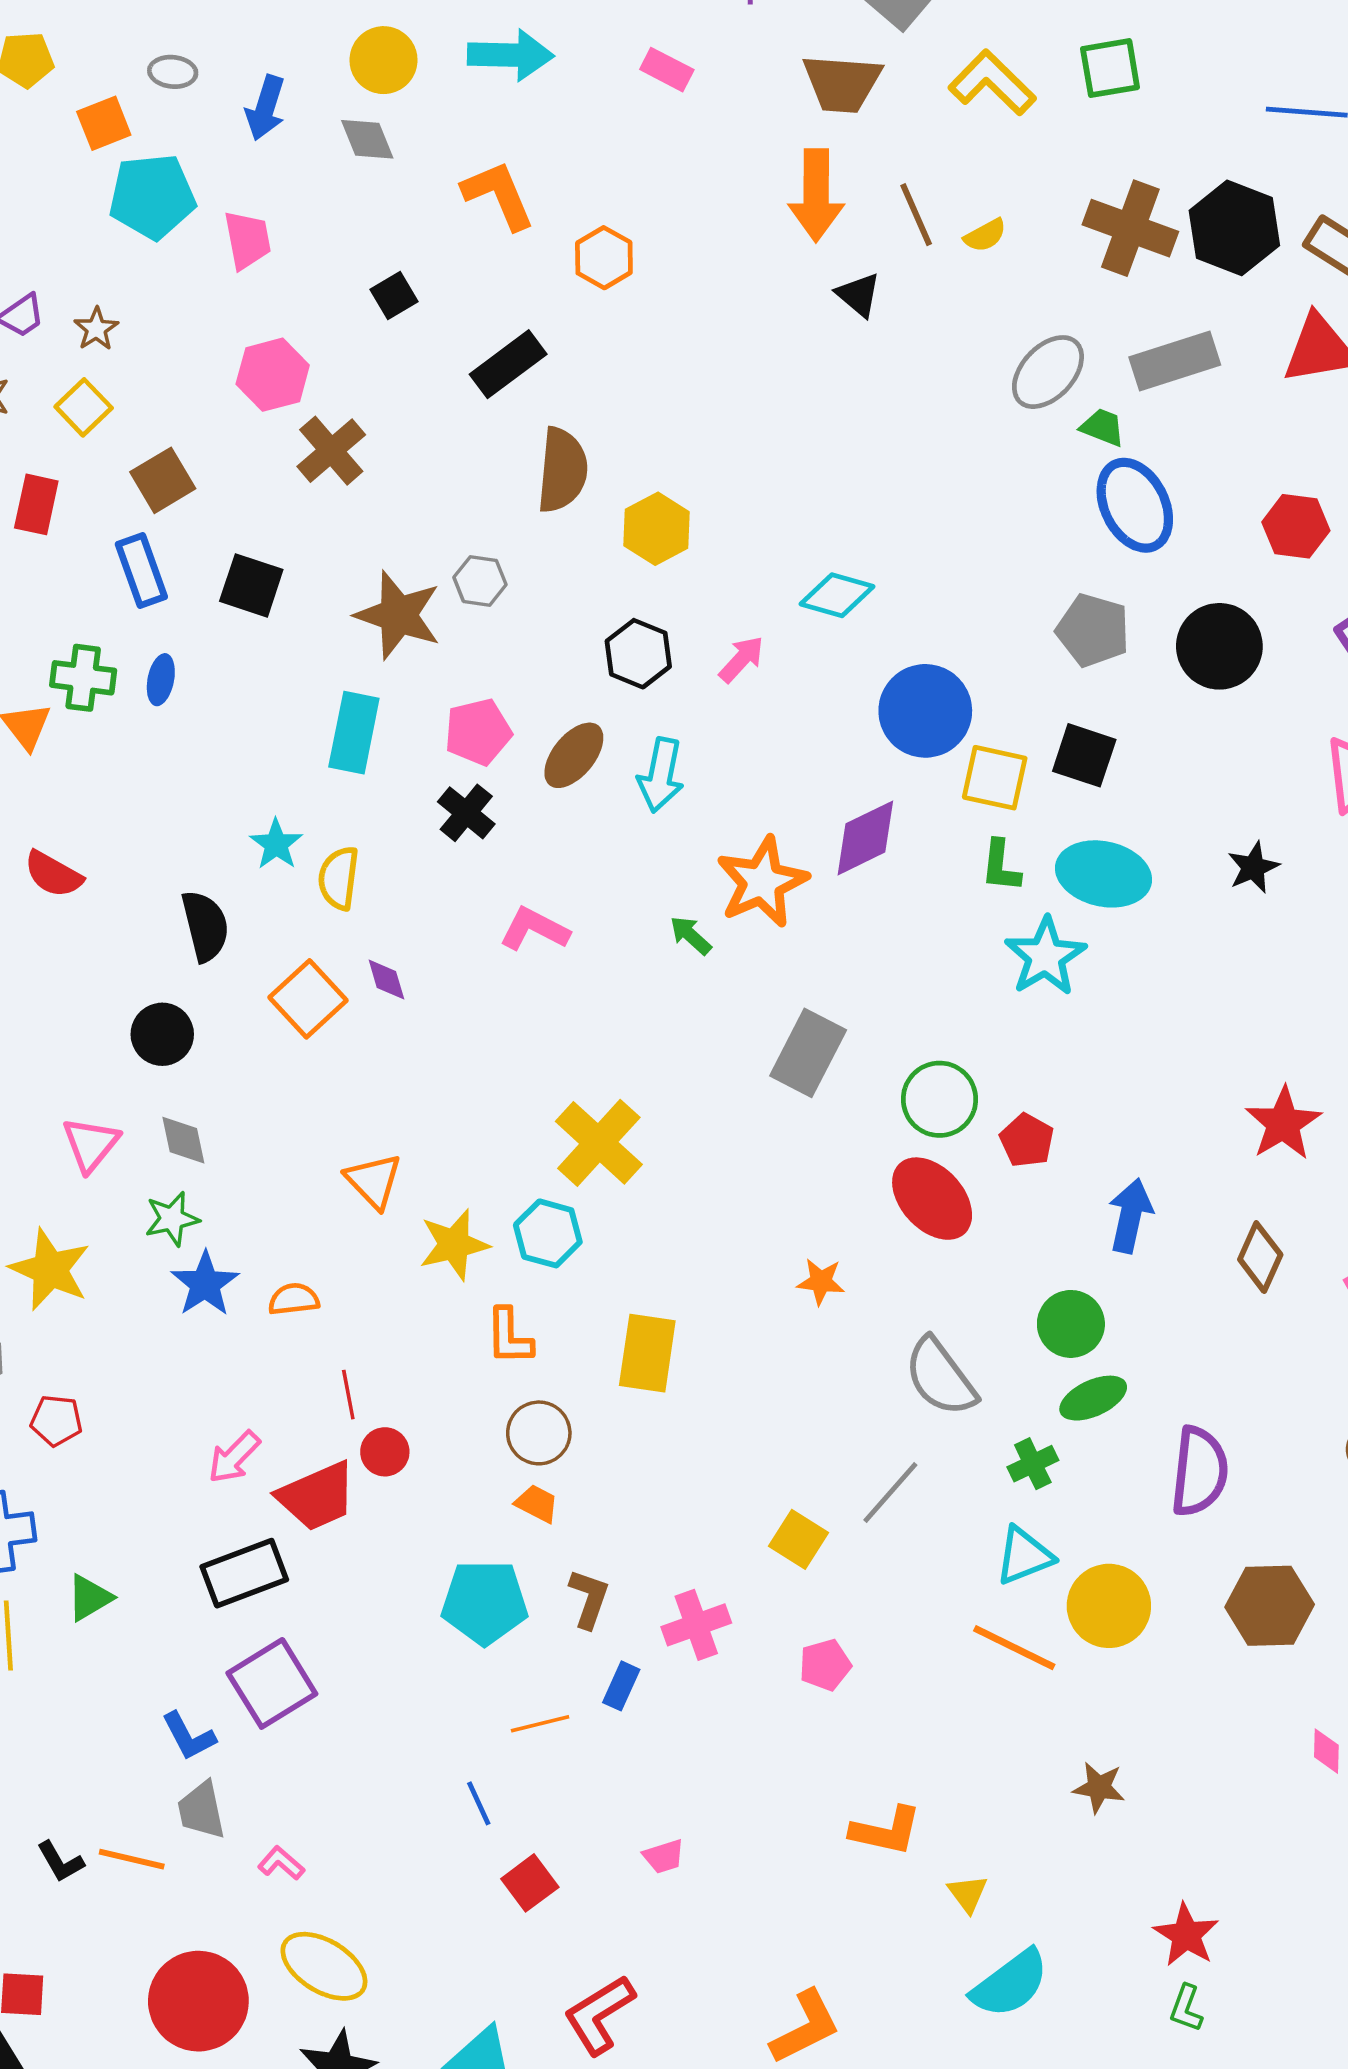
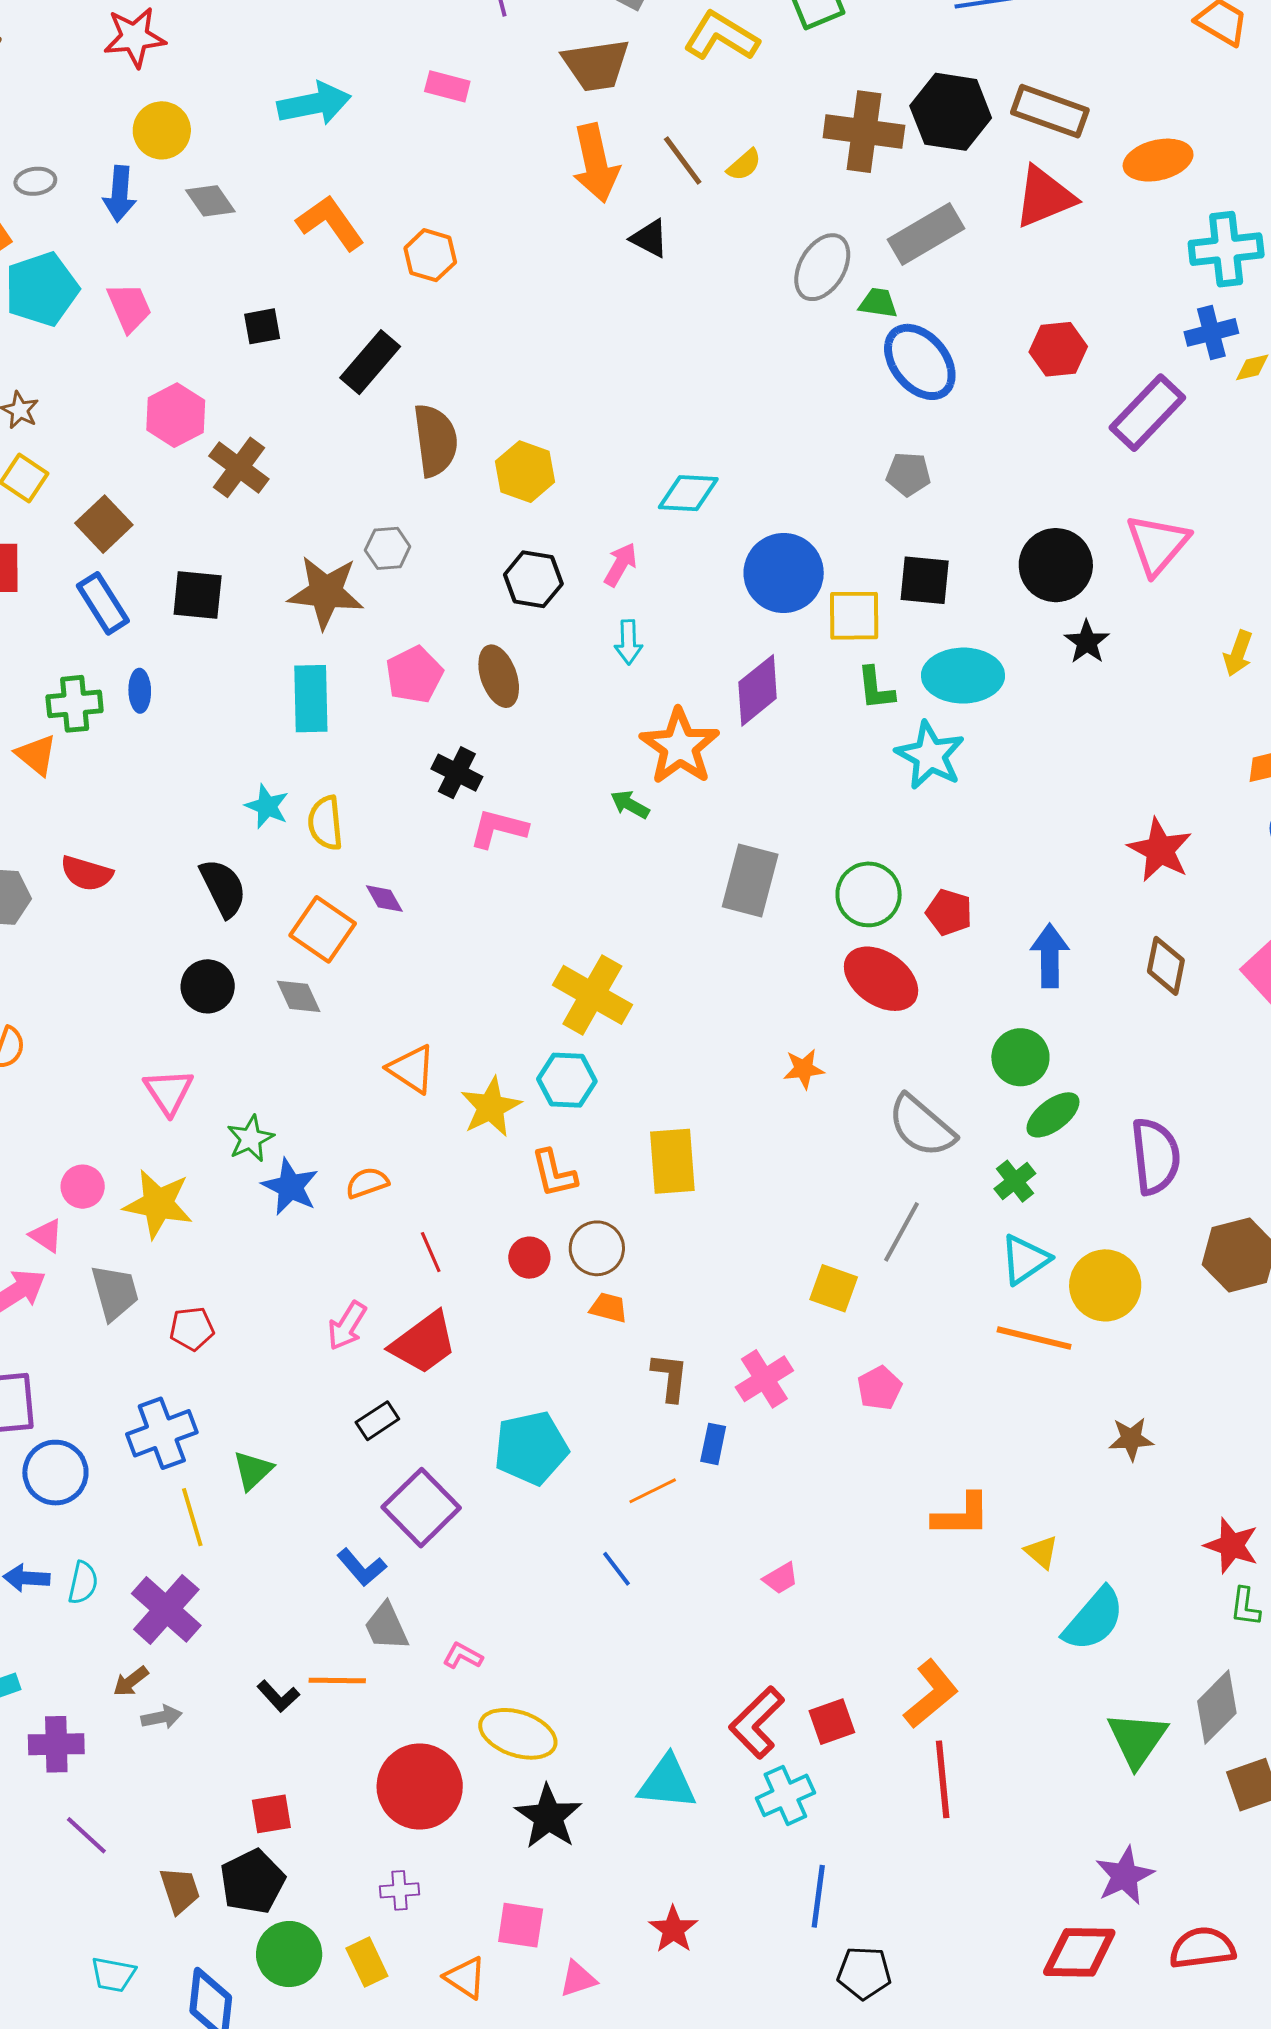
yellow circle: (384, 60) -> (162, 130), moved
black square: (394, 296) -> (262, 326), turned 33
gray pentagon: (1093, 630) -> (908, 474), size x0.7
black circle: (1219, 646) -> (1056, 565), moved
brown ellipse: (574, 755) -> (499, 676), turned -46
cyan arrow: (661, 775) -> (628, 642), moved, size x0.7
black cross: (466, 813) -> (457, 773), moved
gray diamond: (183, 1140) -> (299, 996), moved
red circle: (385, 1452) -> (529, 1258), moved
black rectangle: (244, 1573) -> (377, 1421), size x0.6
cyan pentagon: (485, 1602) -> (531, 1448), moved
red square: (530, 1883) -> (832, 1722), moved, turned 30

